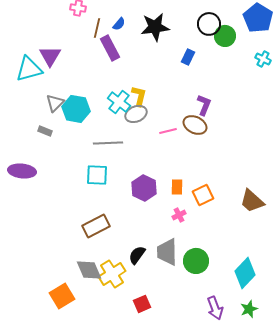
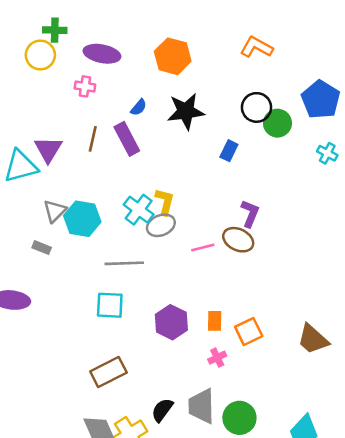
brown line: (97, 28) -> (93, 139), moved

